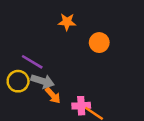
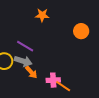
orange circle: (99, 43) -> (81, 31), moved
purple line: (32, 62) -> (25, 46), moved

